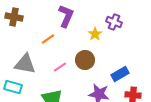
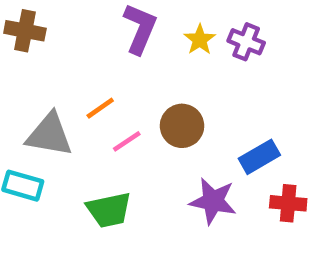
yellow star: (95, 34) -> (200, 40), moved
orange line: (48, 39) -> (100, 108), moved

